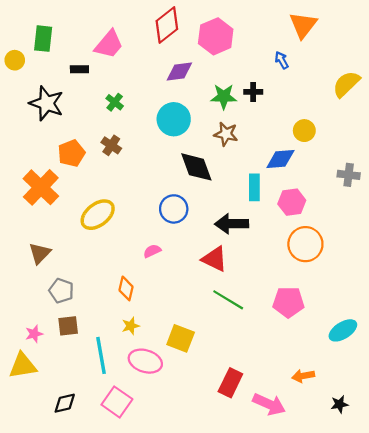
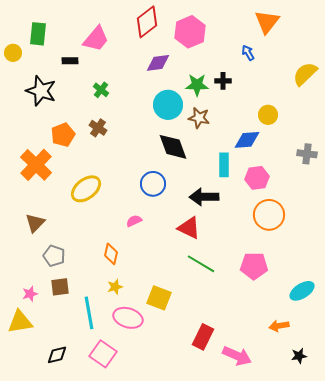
cyan circle: (174, 119) -> (168, 105), moved
orange arrow: (303, 376) -> (279, 326), moved

